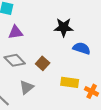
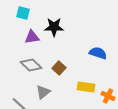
black star: (64, 27) -> (54, 27), moved

